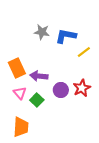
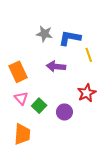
yellow line: (84, 52) -> (89, 55), turned -72
purple arrow: (39, 76) -> (56, 67), moved
purple circle: (61, 90) -> (64, 112), moved

